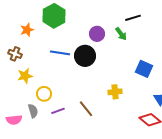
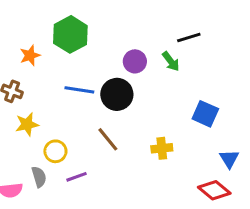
brown line: (86, 109) -> (108, 139), moved

